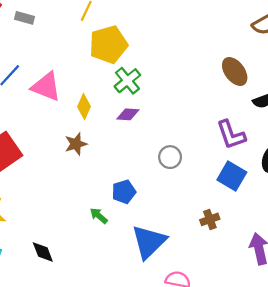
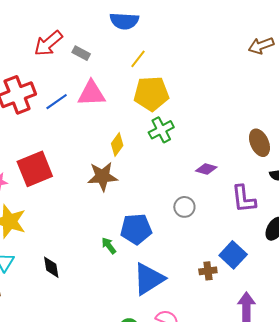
pink triangle: (46, 87) -> (91, 93), moved, turned -36
purple diamond: (128, 114) -> (206, 169), moved
brown star: (76, 144) -> (102, 177), size x1.4
blue square: (232, 176) -> (233, 255), moved
blue pentagon: (124, 192) -> (136, 229), size x1.4

